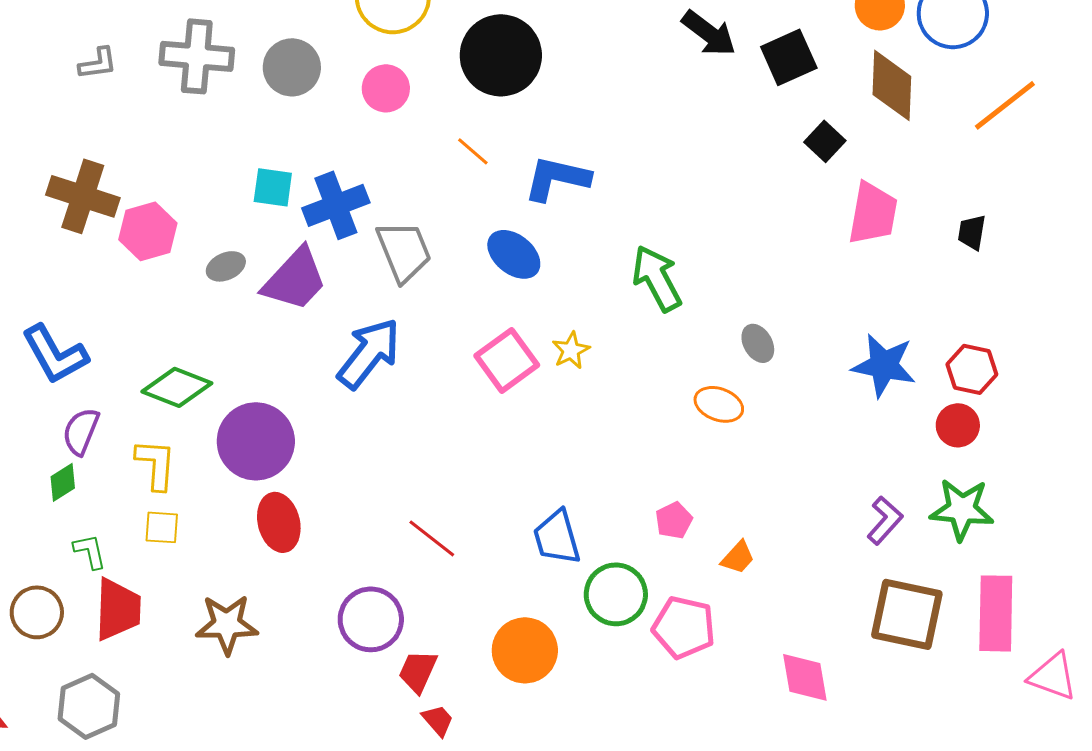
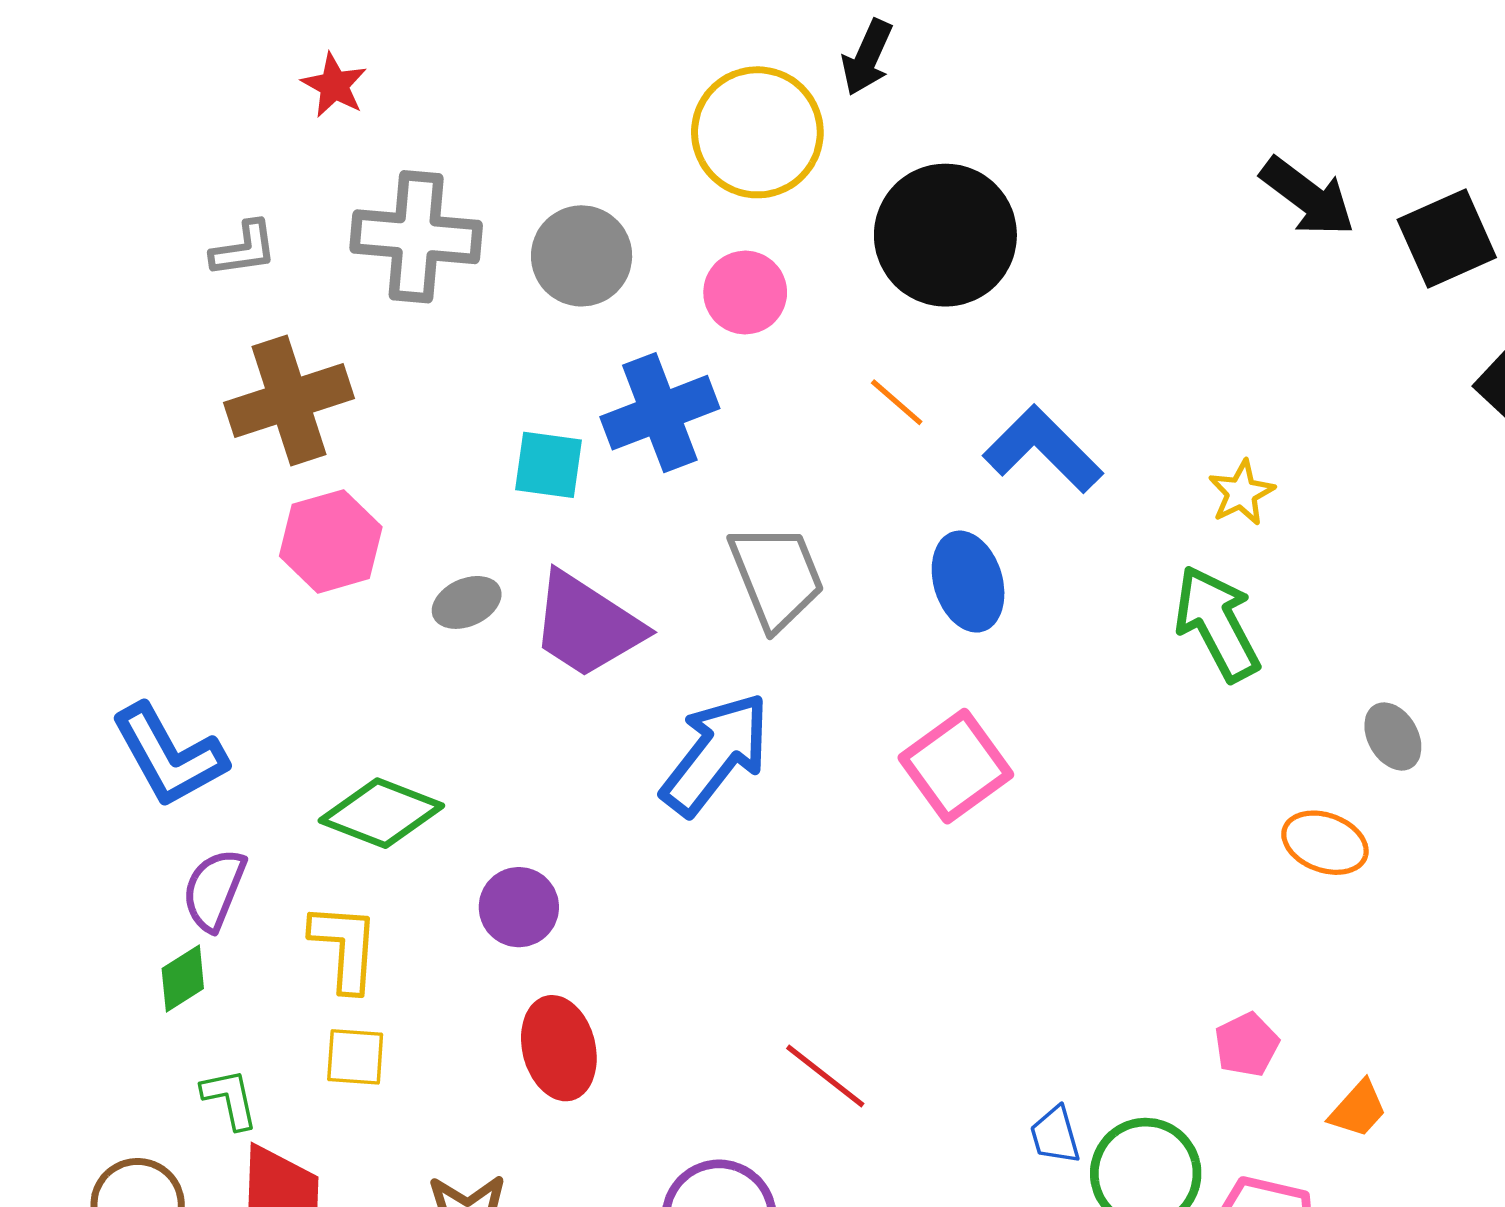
blue L-shape: (557, 178) -> (1043, 449), turned 32
brown cross: (83, 196) -> (289, 400), moved, turned -36
blue cross: (336, 205) -> (660, 413), moved
blue ellipse: (514, 254) -> (968, 582), turned 34
purple trapezoid: (295, 279) -> (587, 625), turned 80
yellow star: (571, 350) -> (1241, 493), moved
purple circle: (256, 441) -> (519, 907), size x0.6
blue trapezoid: (557, 537) -> (1055, 1135), moved, size x0.6

